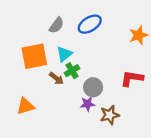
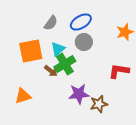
green cross: (72, 71) -> (65, 64), size x1.5
gray circle: (93, 87) -> (84, 42), moved
purple star: (88, 104) -> (79, 94), size x1.5

